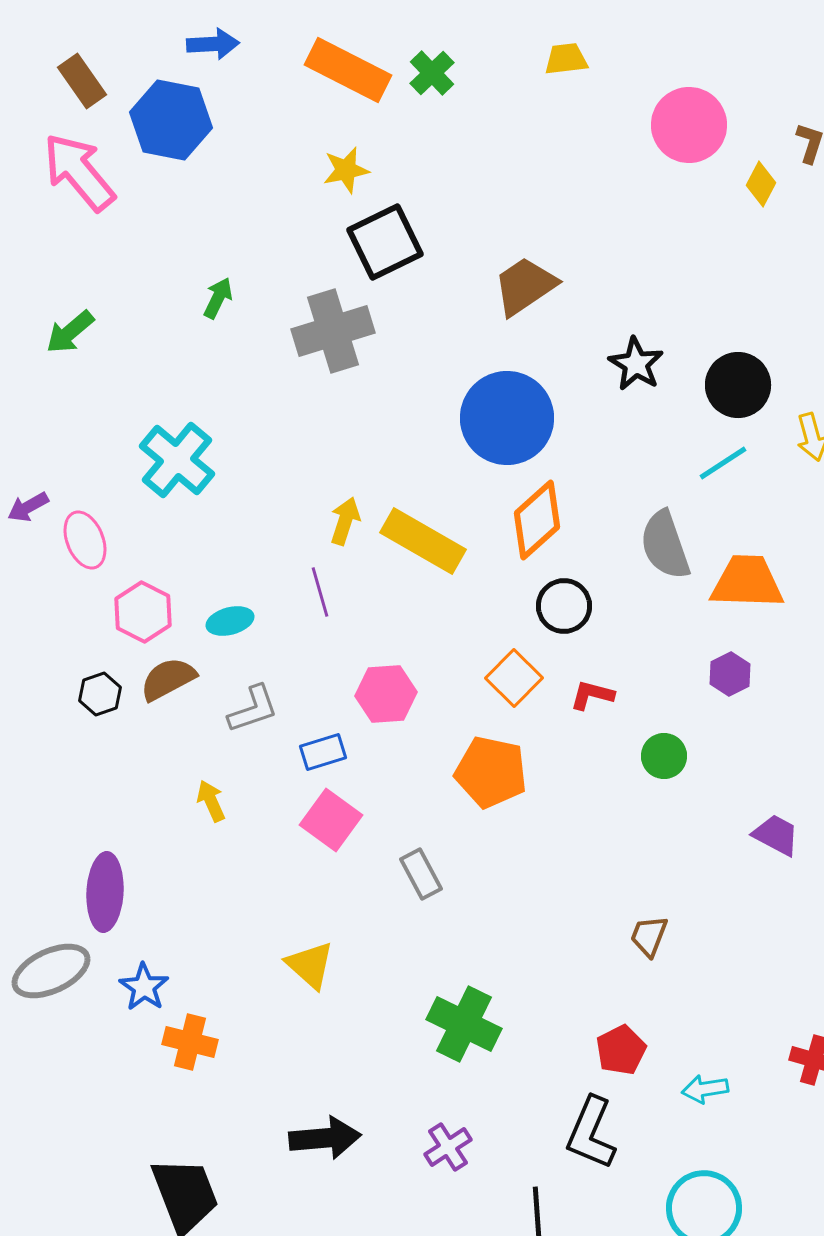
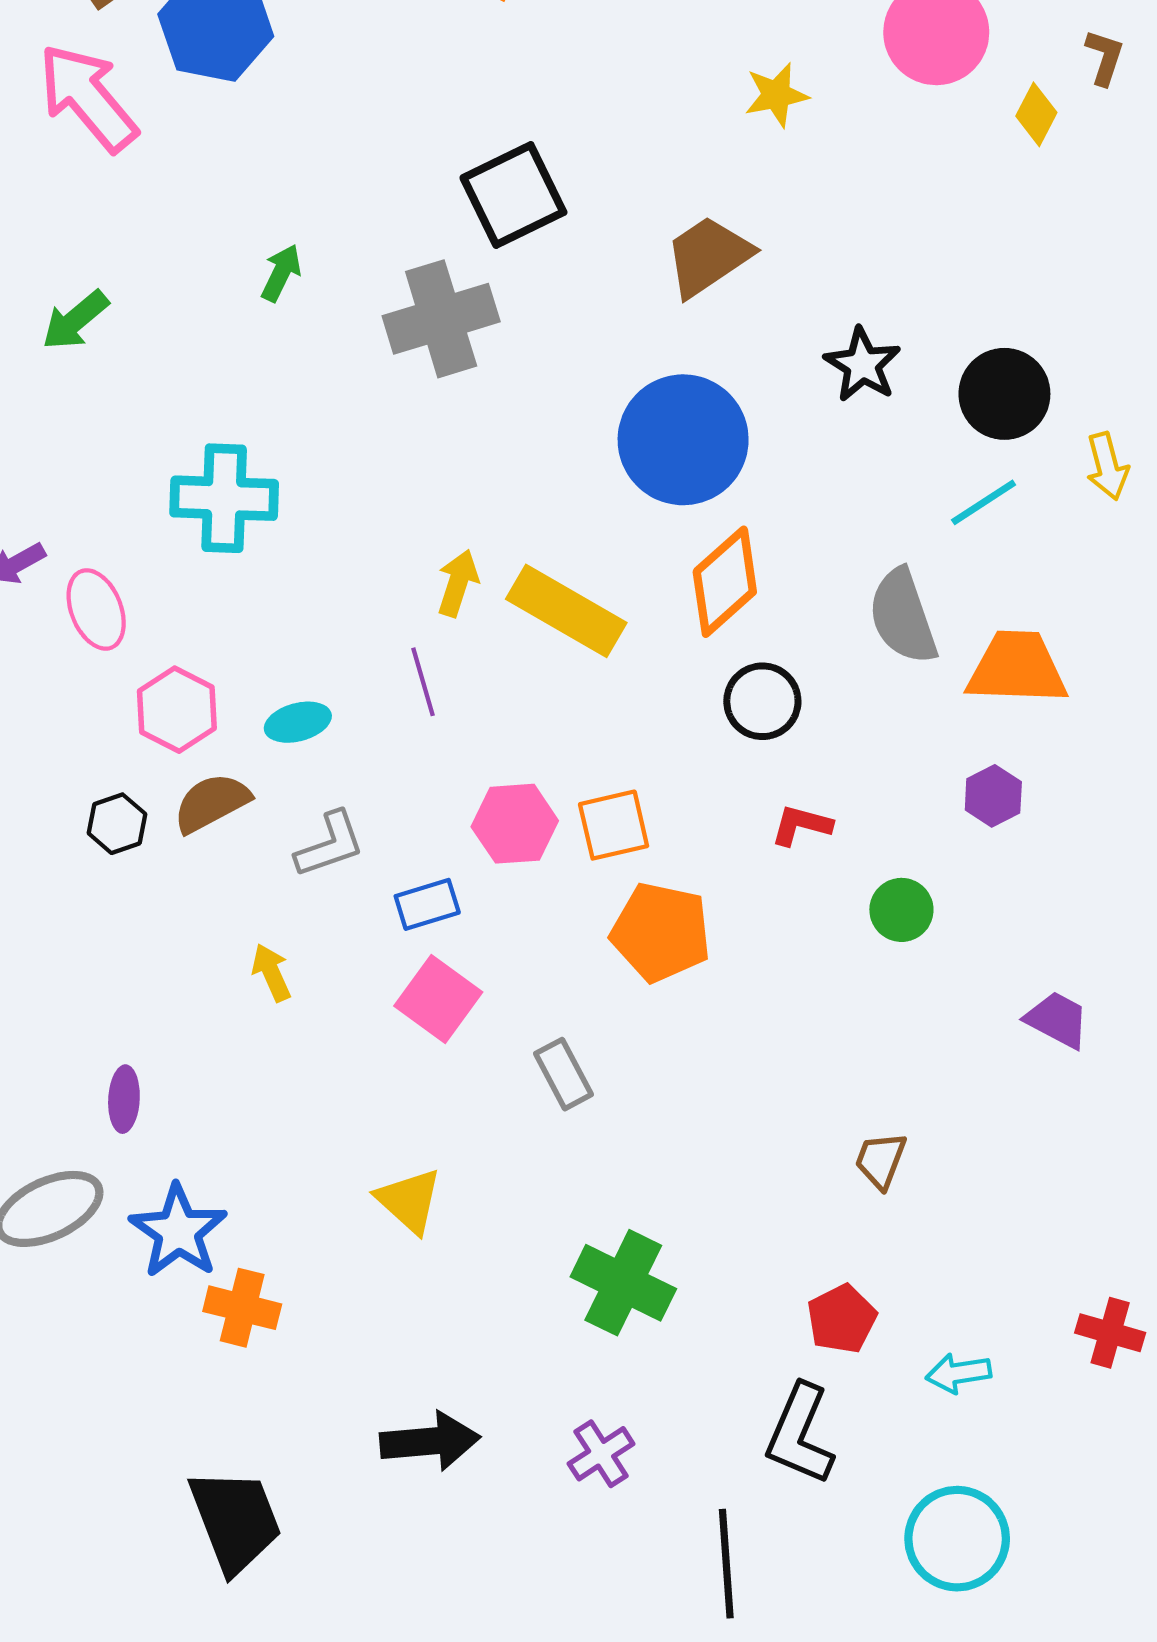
yellow star: (346, 170) -> (776, 95), moved
cyan cross: (177, 460) -> (224, 498), turned -38
orange square: (514, 678) -> (614, 825), moved, turned 32
purple ellipse: (105, 892) -> (124, 1099), size x0.6
blue star: (144, 987) -> (178, 1231), size x1.4

